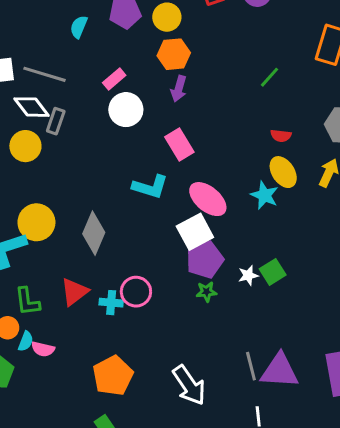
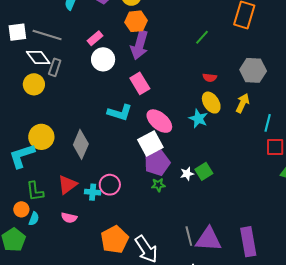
purple arrow: (179, 89) -> (139, 45), size x1.6
pink semicircle: (43, 349) -> (69, 218), moved
orange pentagon: (113, 376) -> (115, 240), moved

